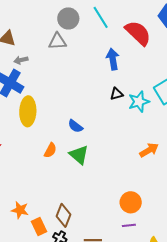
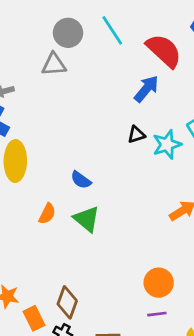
blue arrow: (113, 59) -> (146, 89), moved, turned 50

